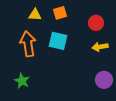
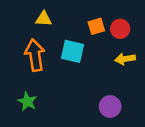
orange square: (60, 13) -> (96, 26), moved
purple circle: (104, 80) -> (110, 107), moved

